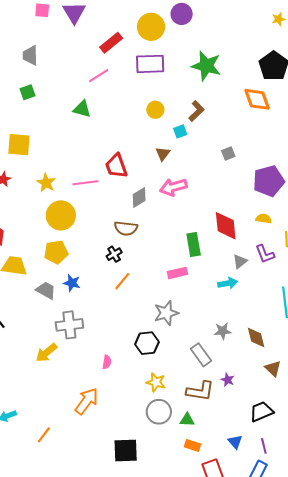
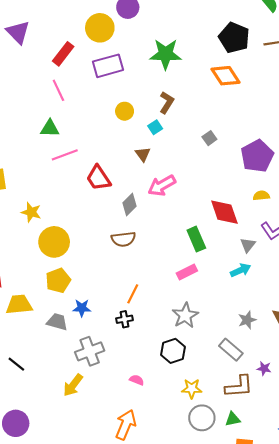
pink line: (99, 76) -> (58, 90), turned -70
pink line: (85, 183) -> (65, 155), moved
black cross: (114, 254) -> (124, 319), moved, turned 35
pink semicircle: (107, 362) -> (137, 380), turned -64

